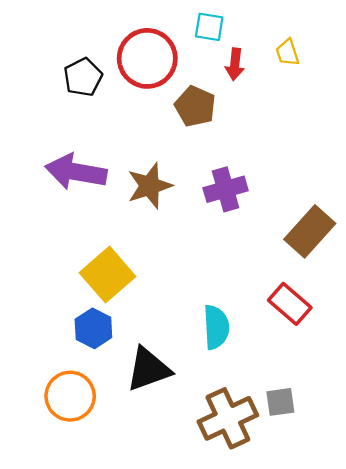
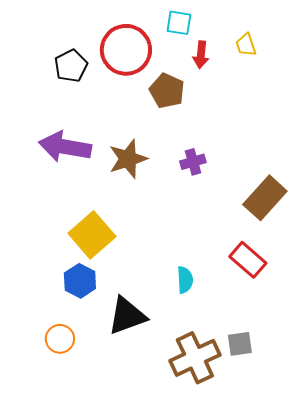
purple cross: (226, 189) -> (193, 162), size x0.7
cyan semicircle: (216, 327) -> (185, 280), size x0.7
orange circle: (70, 396) -> (60, 339), size x0.7

